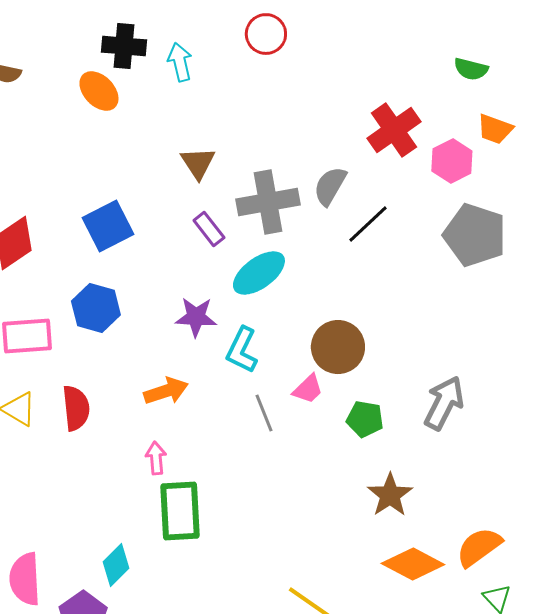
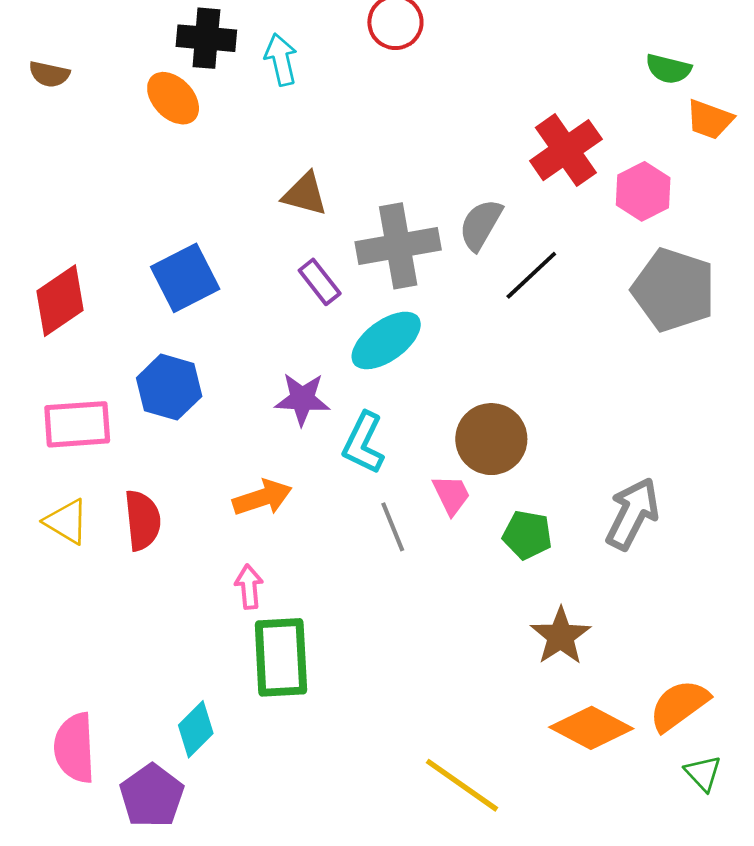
orange trapezoid: (495, 129) -> (710, 119), moved
brown triangle: (198, 163) -> (305, 194), turned -42
pink trapezoid: (308, 389) -> (451, 495), turned -72

